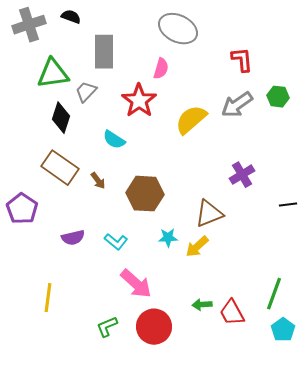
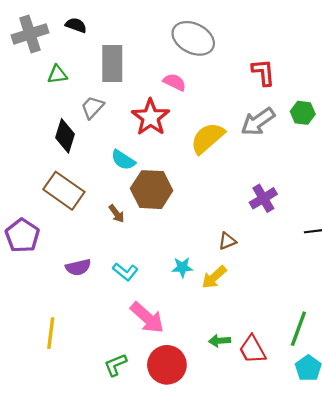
pink semicircle: (161, 69) -> (175, 82), turned -80
green triangle: (53, 74) -> (57, 75), moved, size x0.6
brown arrow: (98, 181) -> (117, 214), moved
brown hexagon: (145, 194) -> (152, 190), moved
brown triangle: (209, 214) -> (227, 241), size x0.6

